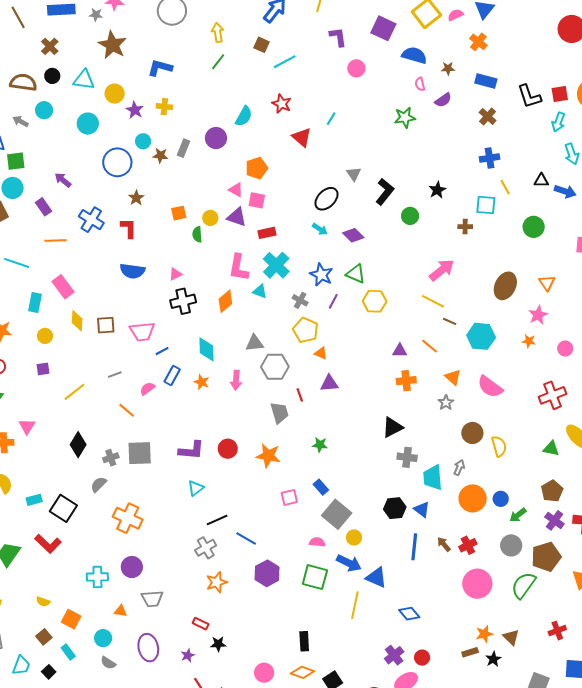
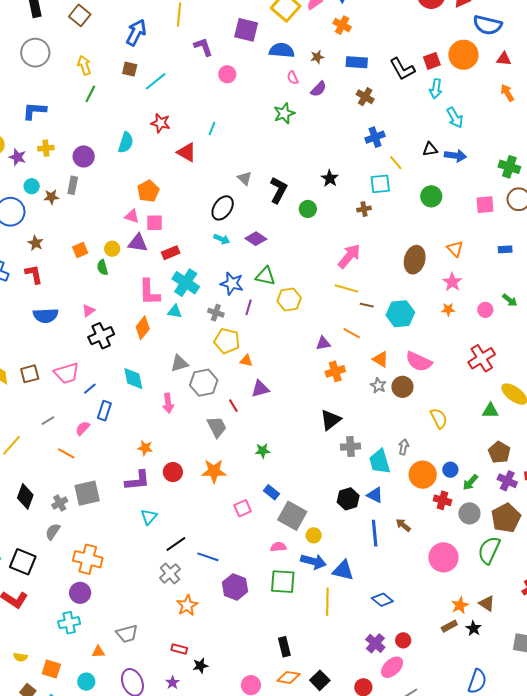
purple circle: (216, 138) -> (84, 156), moved
orange star: (202, 382) -> (145, 448), moved
brown circle: (472, 433) -> (402, 387), moved
red cross: (468, 545) -> (442, 500), moved, turned -36
purple circle: (132, 567) -> (80, 593), moved

